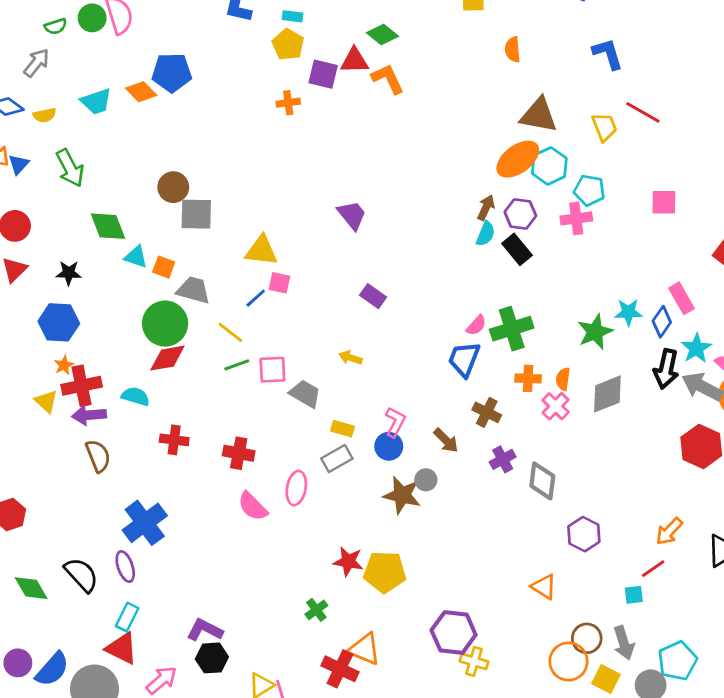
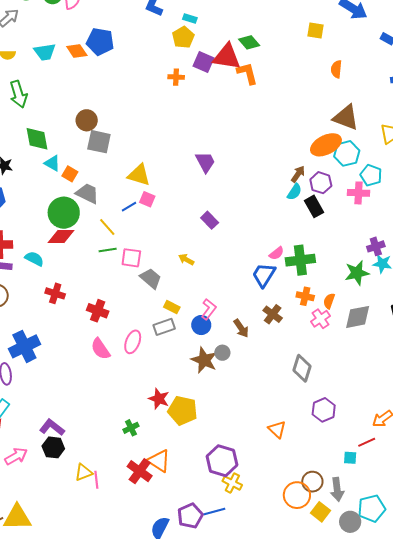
red triangle: (354, 61) -> (227, 57), size x1.4
purple cross: (503, 459) -> (376, 246), moved
orange triangle: (544, 587) -> (277, 429), moved

